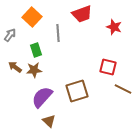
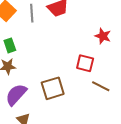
red star: (114, 27) -> (103, 36), moved
gray line: (58, 33) -> (32, 13), moved

